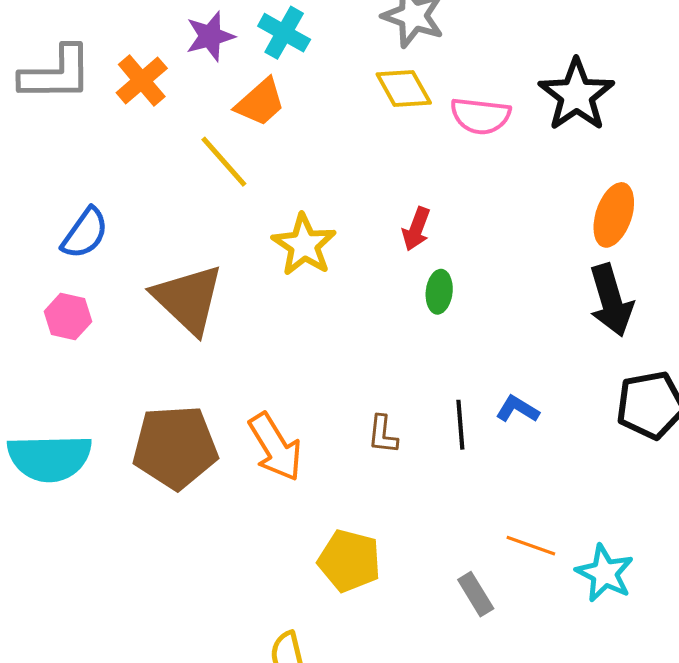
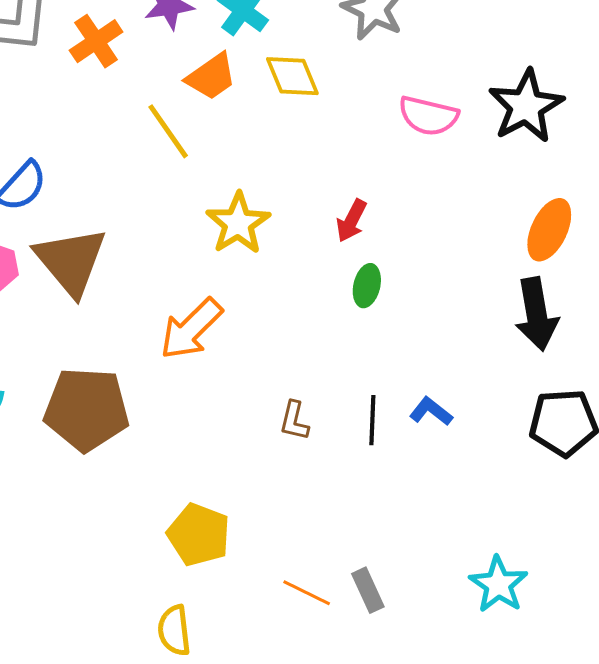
yellow diamond: (404, 89) -> (292, 76), moved
brown triangle: (188, 299) -> (71, 261), moved
orange arrow: (275, 447) -> (191, 329), moved, turned 70
orange line: (531, 546) -> (307, 593), moved
yellow pentagon: (349, 561) -> (199, 535), moved

